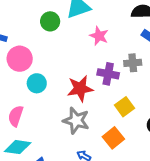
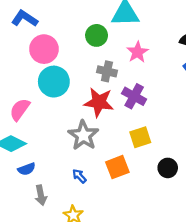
green circle: (50, 21) -> (97, 35), moved
gray cross: (133, 63) -> (107, 71), moved
cyan circle: (37, 83) -> (54, 82), size x1.4

